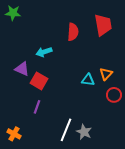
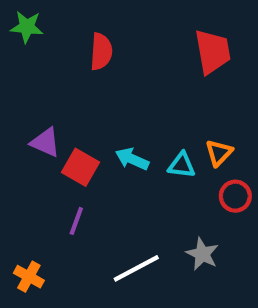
red semicircle: (73, 32) -> (101, 52), moved
cyan arrow: (44, 52) -> (132, 159), moved, turned 42
white line: (66, 130) -> (136, 268), turned 40
gray star: (84, 132) -> (202, 254), moved

